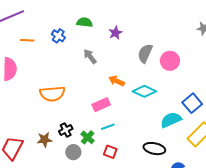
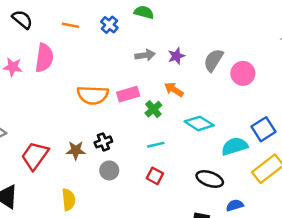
purple star: (115, 33) -> (176, 56), moved
gray arrow: (90, 56) -> (145, 55), turned 112
cyan diamond: (144, 91) -> (199, 123), moved
pink rectangle: (101, 105) -> (128, 94), moved
green cross: (88, 137) -> (153, 109), moved

